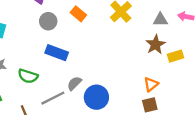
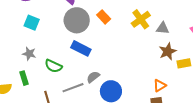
gray triangle: (160, 20) -> (163, 28), moved
gray circle: (48, 21) -> (77, 20), size x1.6

